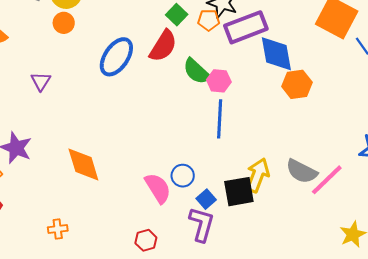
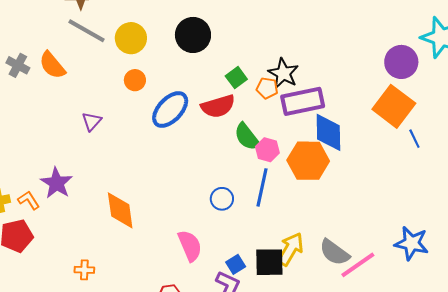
orange circle: (64, 23) -> (135, 80), moved
red semicircle: (163, 46) -> (218, 106), turned 32
orange hexagon: (297, 84) -> (308, 161), moved, size x1.4
blue circle: (183, 176) -> (222, 199), moved

